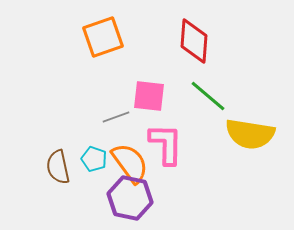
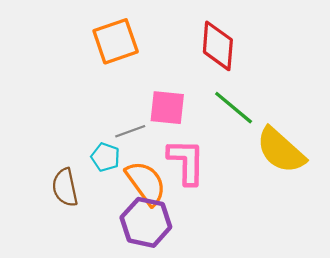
yellow semicircle: (250, 134) -> (281, 150), turned 33
cyan pentagon: (94, 159) -> (105, 157), moved

